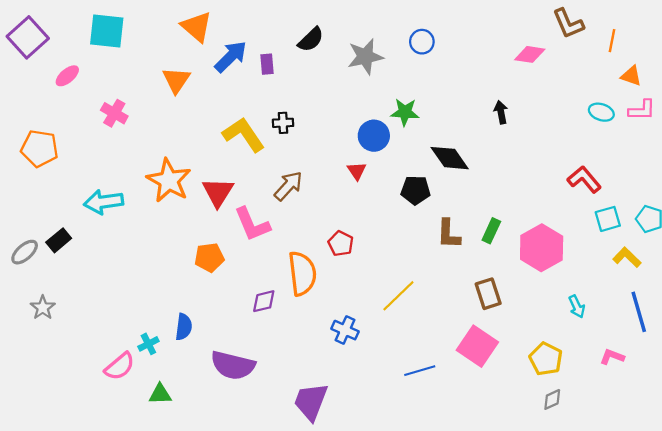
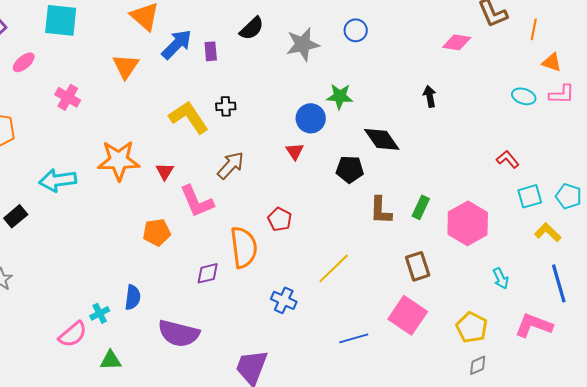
red L-shape: (584, 179) -> (508, 159), size x0.7
orange star: (169, 181) -> (119, 160), turned -30
red triangle: (218, 192) -> (165, 171), size x0.6
pink L-shape: (612, 357) -> (534, 325), size x1.6

